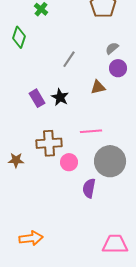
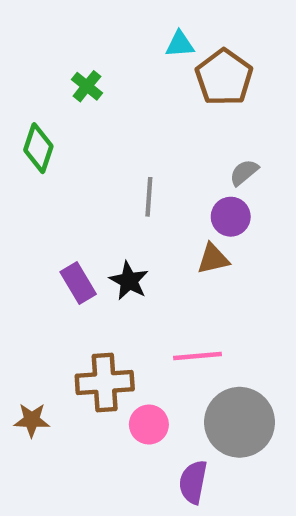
gray line: (69, 59) -> (149, 197), turned -30
purple circle: (118, 68) -> (231, 217), moved

